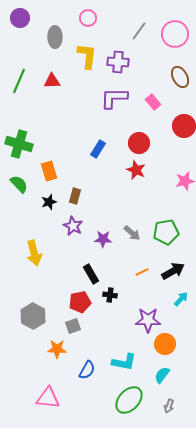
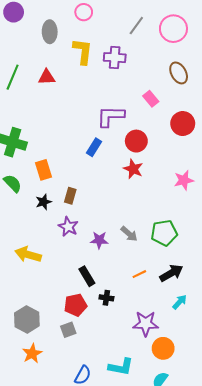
purple L-shape: (114, 98) -> (111, 116), moved
yellow arrow: (34, 253) -> (28, 254), turned 120
orange star: (57, 349) -> (32, 354), moved, turned -30

